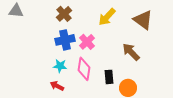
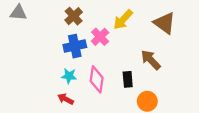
pink cross: (87, 42) -> (100, 37), moved
black rectangle: (109, 77) -> (128, 79), moved

